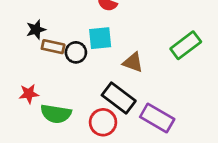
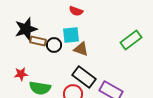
black star: (36, 30) -> (26, 29), size x1.6
brown triangle: (133, 62) -> (81, 49), moved

